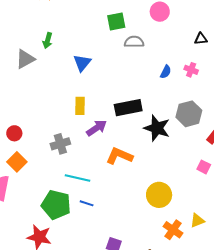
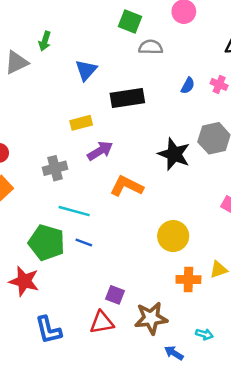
green square: (116, 22) -> (130, 21), turned 30
yellow rectangle: (80, 106) -> (81, 123), turned 72
black rectangle: (128, 108) -> (127, 98), moved
orange cross: (173, 230) -> (188, 280), turned -36

